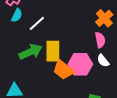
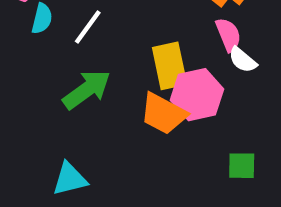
yellow rectangle: (53, 51) -> (170, 66), moved
white semicircle: (103, 61) -> (243, 60), moved

